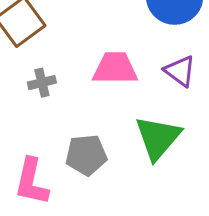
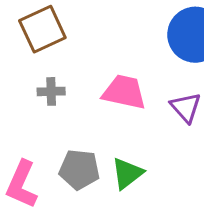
green triangle: (158, 138) -> (127, 173), moved, size x0.7

